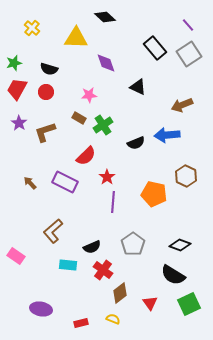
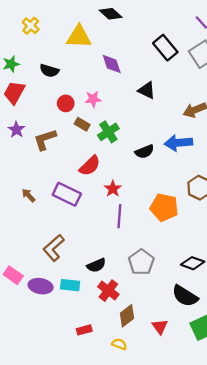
red circle: (46, 92) -> (66, 103), moved
purple ellipse: (41, 309) -> (41, 286), moved
red rectangle: (81, 323) -> (84, 330), moved

